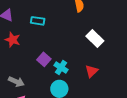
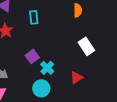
cyan rectangle: (38, 21) -> (34, 17), turned 64

